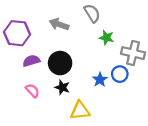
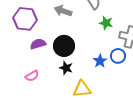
pink semicircle: (32, 91) -> (32, 76), moved, turned 104

